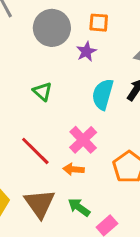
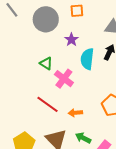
purple star: (86, 52) -> (71, 40), moved
pink cross: (83, 140) -> (64, 79), moved

